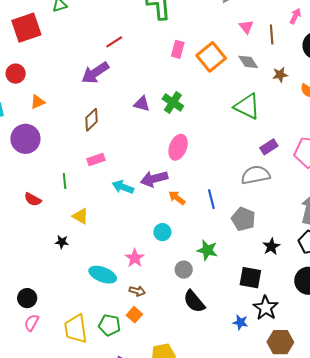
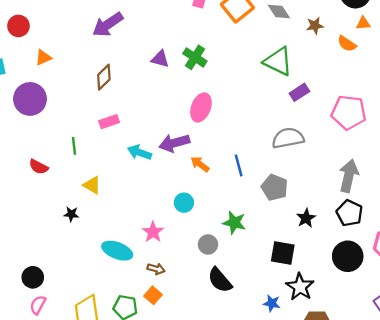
purple rectangle: (269, 147) -> (299, 92), moved

